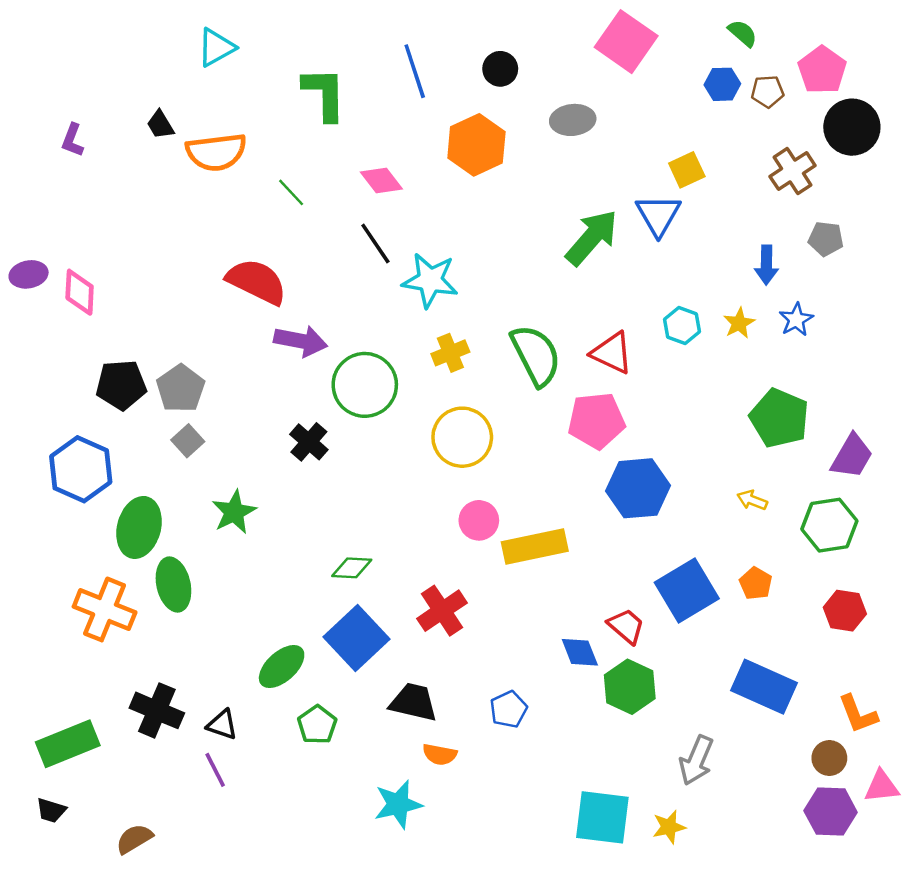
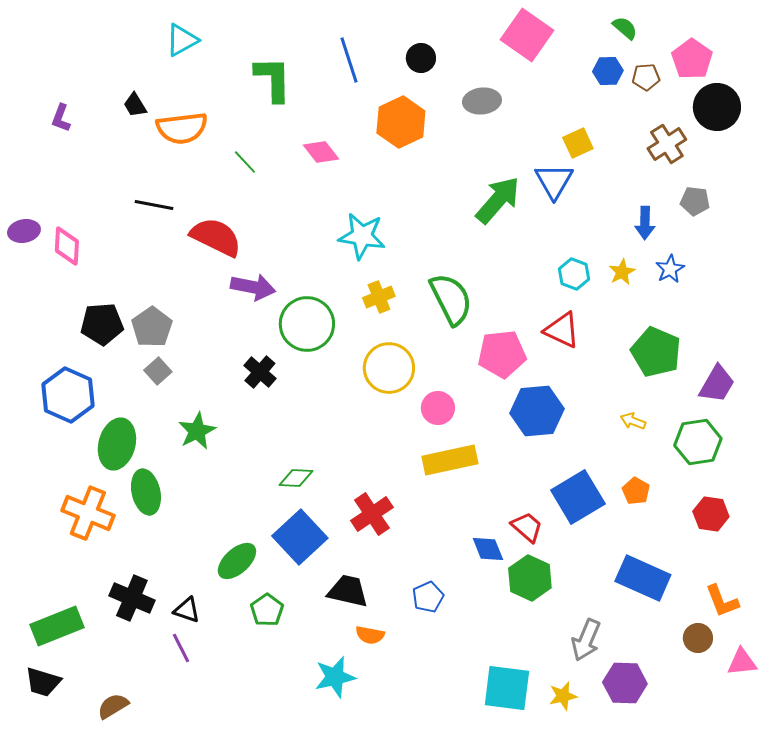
black line: (375, 244) -> (154, 205), moved, turned -45
red triangle: (612, 353) -> (562, 330), moved
pink circle: (479, 520) -> (438, 408), moved
black trapezoid: (51, 810) -> (43, 682), size x1.4
purple hexagon: (831, 811) -> (625, 683), moved

